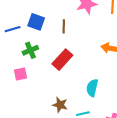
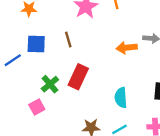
green cross: (30, 50) -> (50, 84), moved

